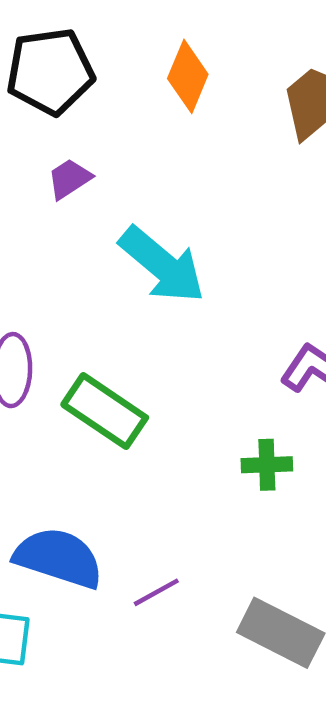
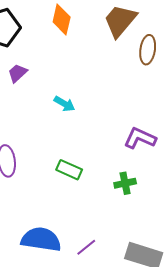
cyan arrow: (162, 265) -> (64, 104), size x0.5
green rectangle: (105, 411) -> (69, 170), moved, size x0.7

